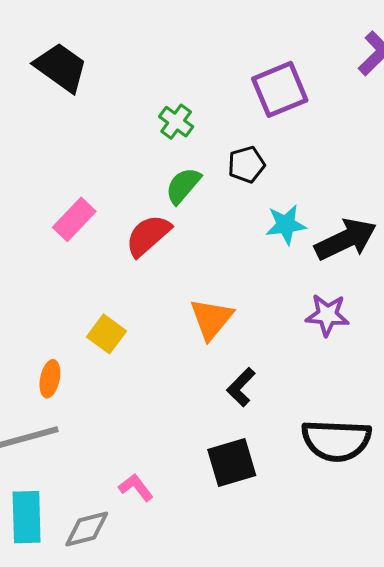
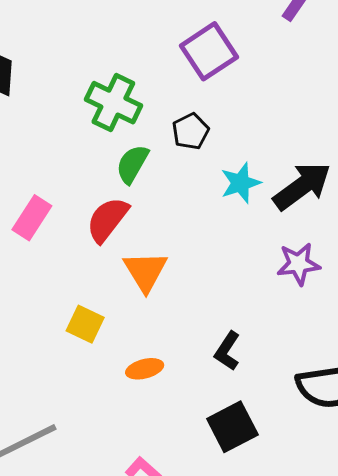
green cross: (176, 122) -> (113, 103), size x1.6
orange triangle: (211, 319) -> (145, 271), moved
orange ellipse: (50, 379) -> (145, 369), moved, turned 75

